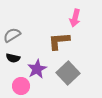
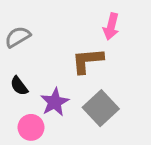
gray semicircle: (12, 35) -> (18, 37), moved
black semicircle: (13, 58) -> (19, 86), turned 40

